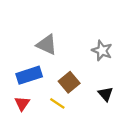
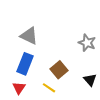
gray triangle: (47, 45) -> (29, 36), moved
blue rectangle: (29, 75) -> (25, 64), turned -50

